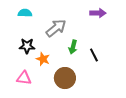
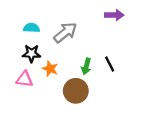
cyan semicircle: (25, 13) -> (31, 28), moved
green arrow: (73, 47) -> (86, 66), moved
pink triangle: (24, 78) -> (24, 79), moved

